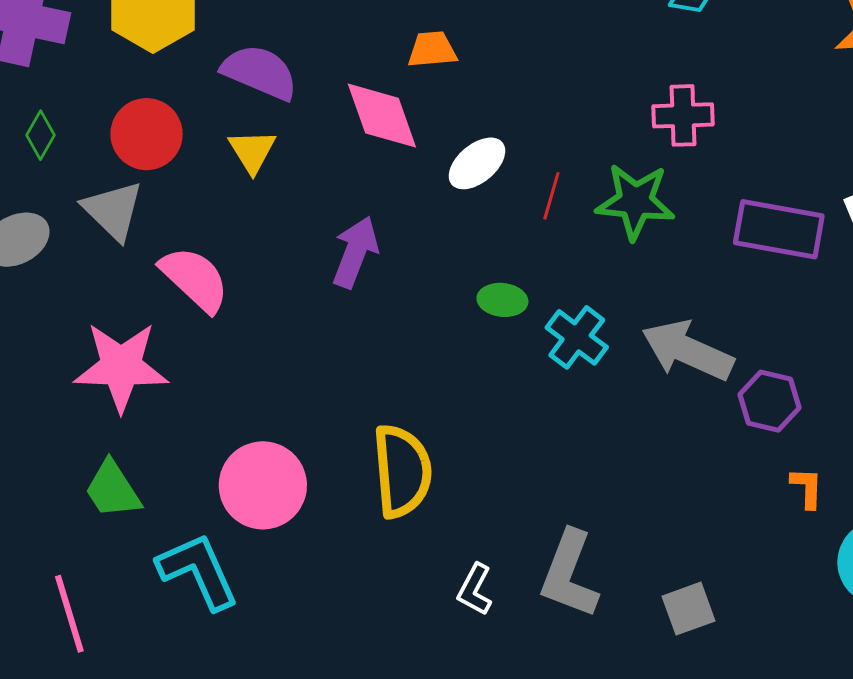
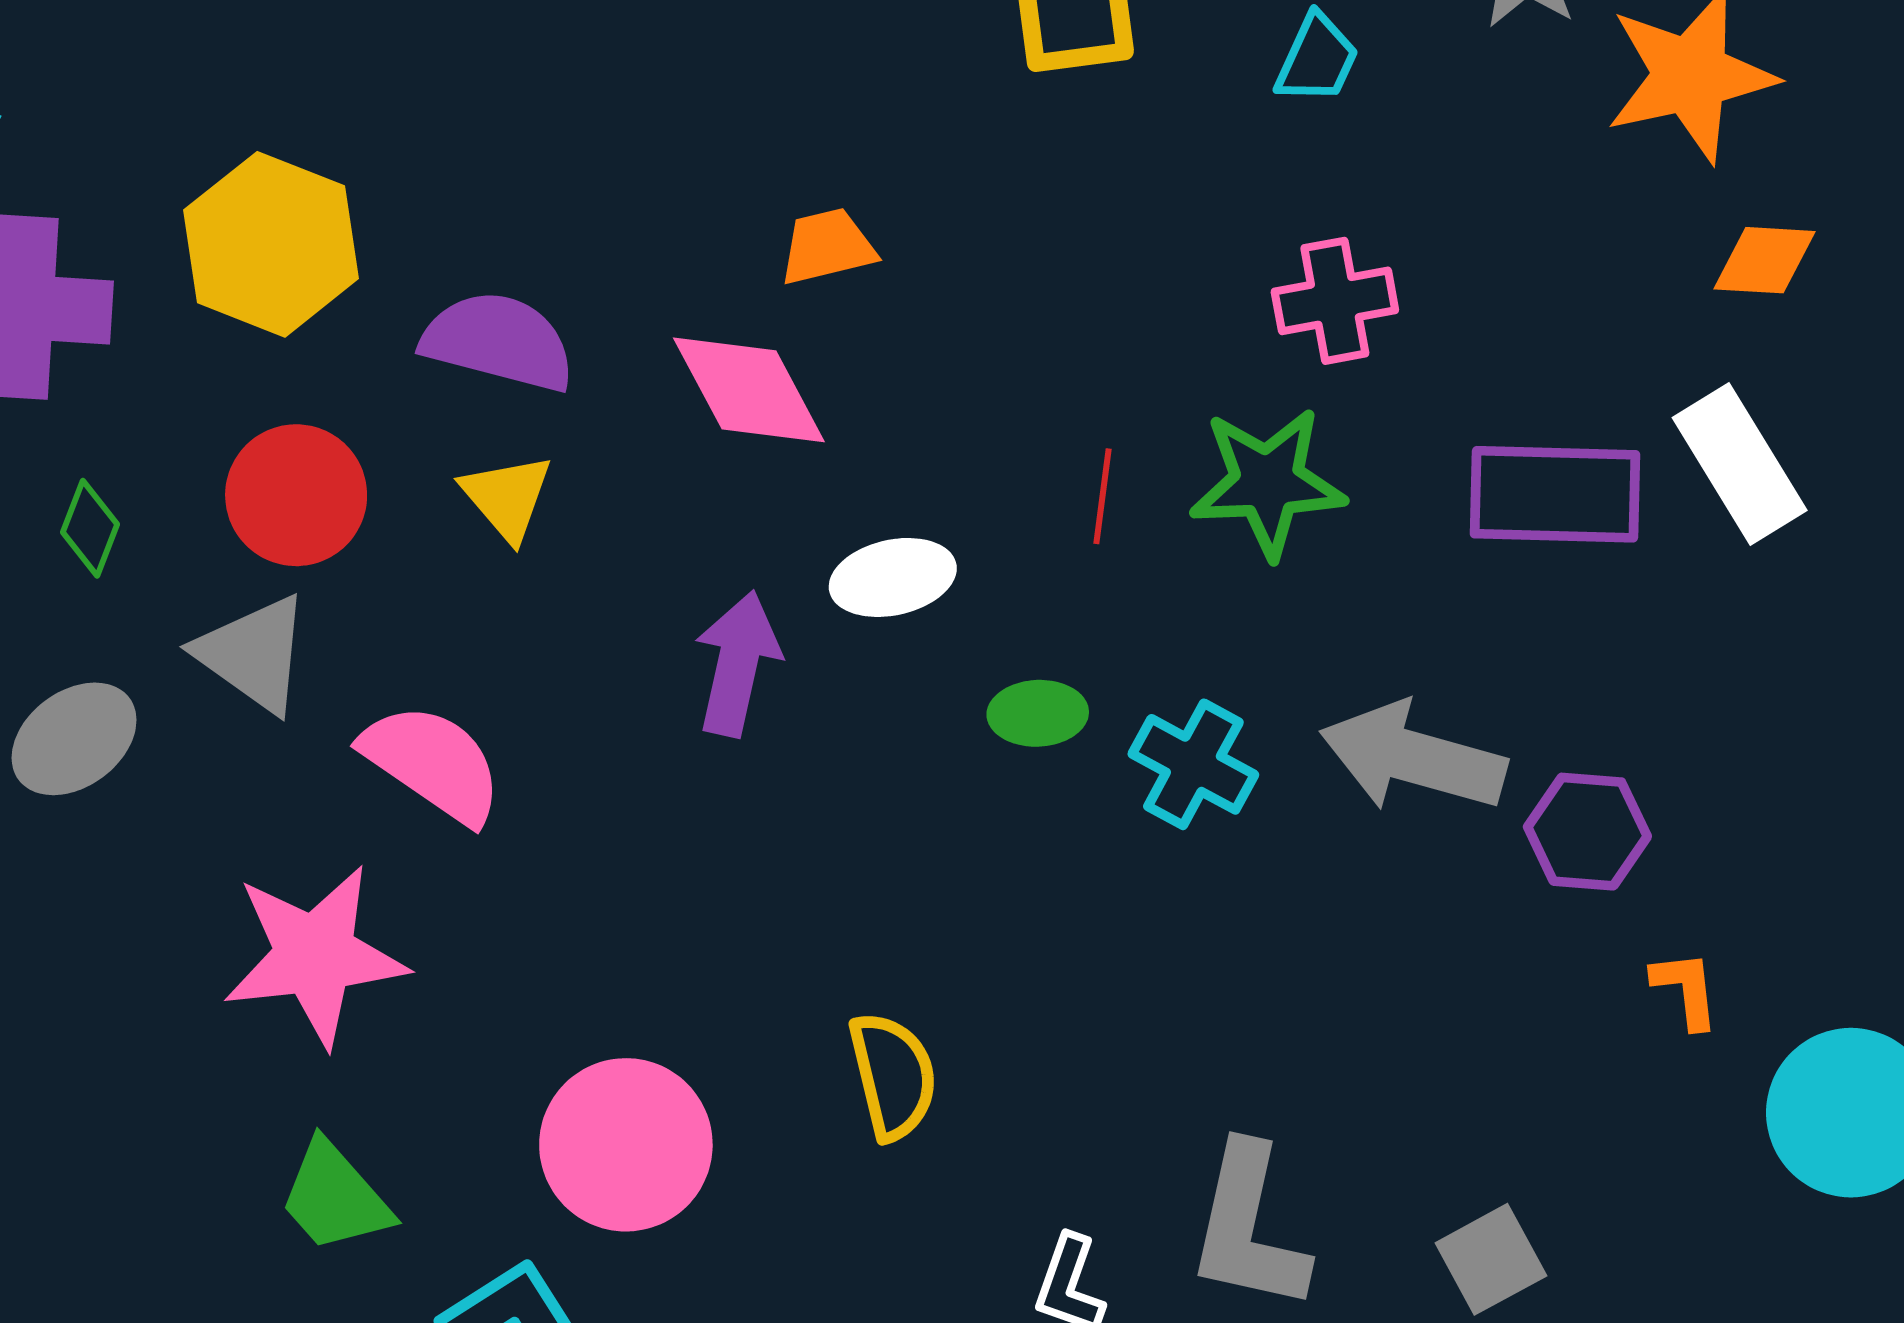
white ellipse: (477, 163) -> (893, 577), moved, turned 36
yellow semicircle: (402, 471) -> (893, 1076), size x0.7

